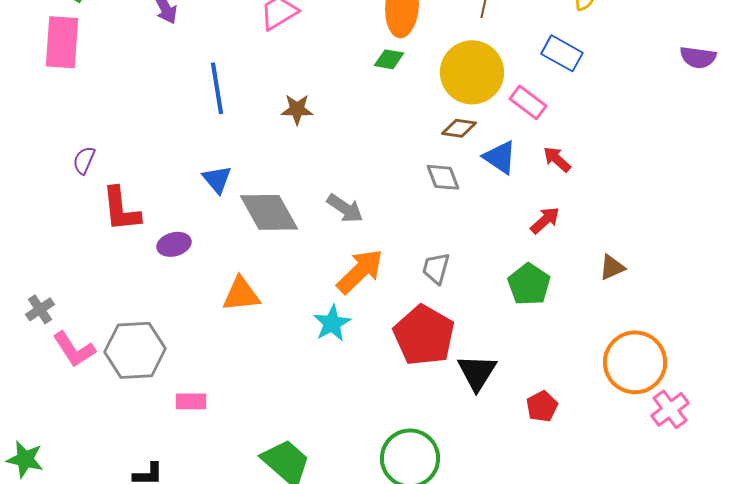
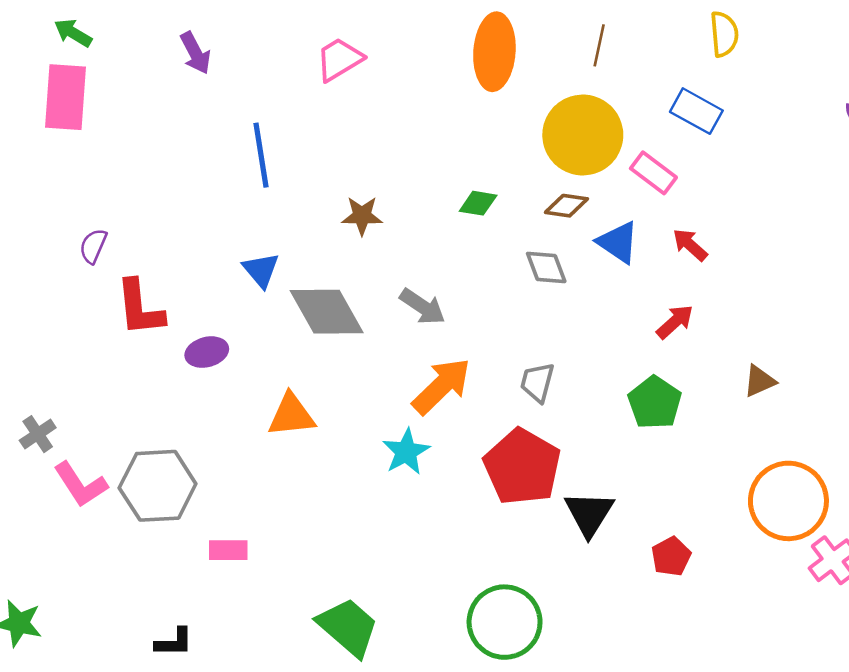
green diamond: (389, 59) -> (478, 203), moved
brown star: (297, 109) -> (362, 216), moved

